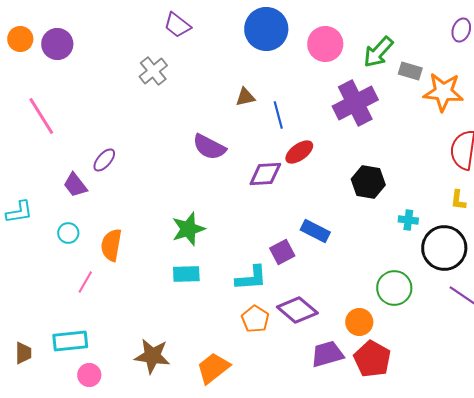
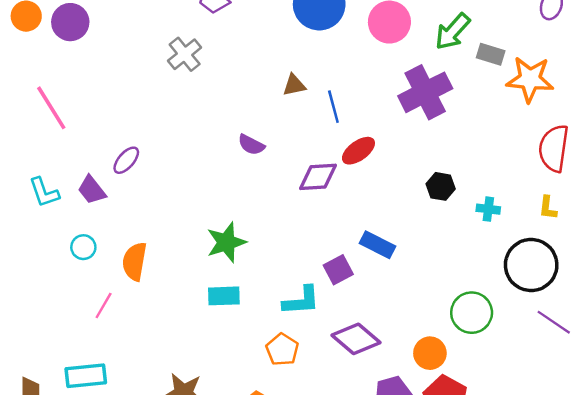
purple semicircle: (209, 147) -> (251, 145), size x0.7
black hexagon: (368, 182) -> (441, 186), size x0.7
cyan L-shape: (19, 212) -> (44, 192), moved, turned 80
cyan cross: (408, 220) -> (488, 209), moved
orange pentagon: (255, 319) -> (282, 350), moved

